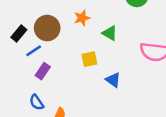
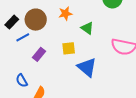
purple rectangle: (43, 71) -> (39, 54), moved
blue triangle: (113, 80) -> (87, 67), size x1.5

